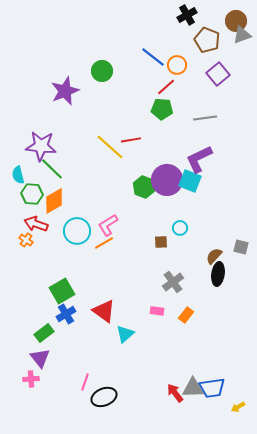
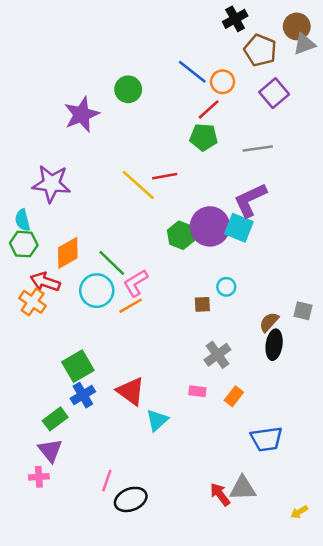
green line: (52, 169) -> (112, 263), moved
green hexagon: (32, 194) -> (24, 244), moved
orange cross: (26, 240) -> (33, 302), size x1.5
blue trapezoid: (212, 388) -> (267, 439), moved

